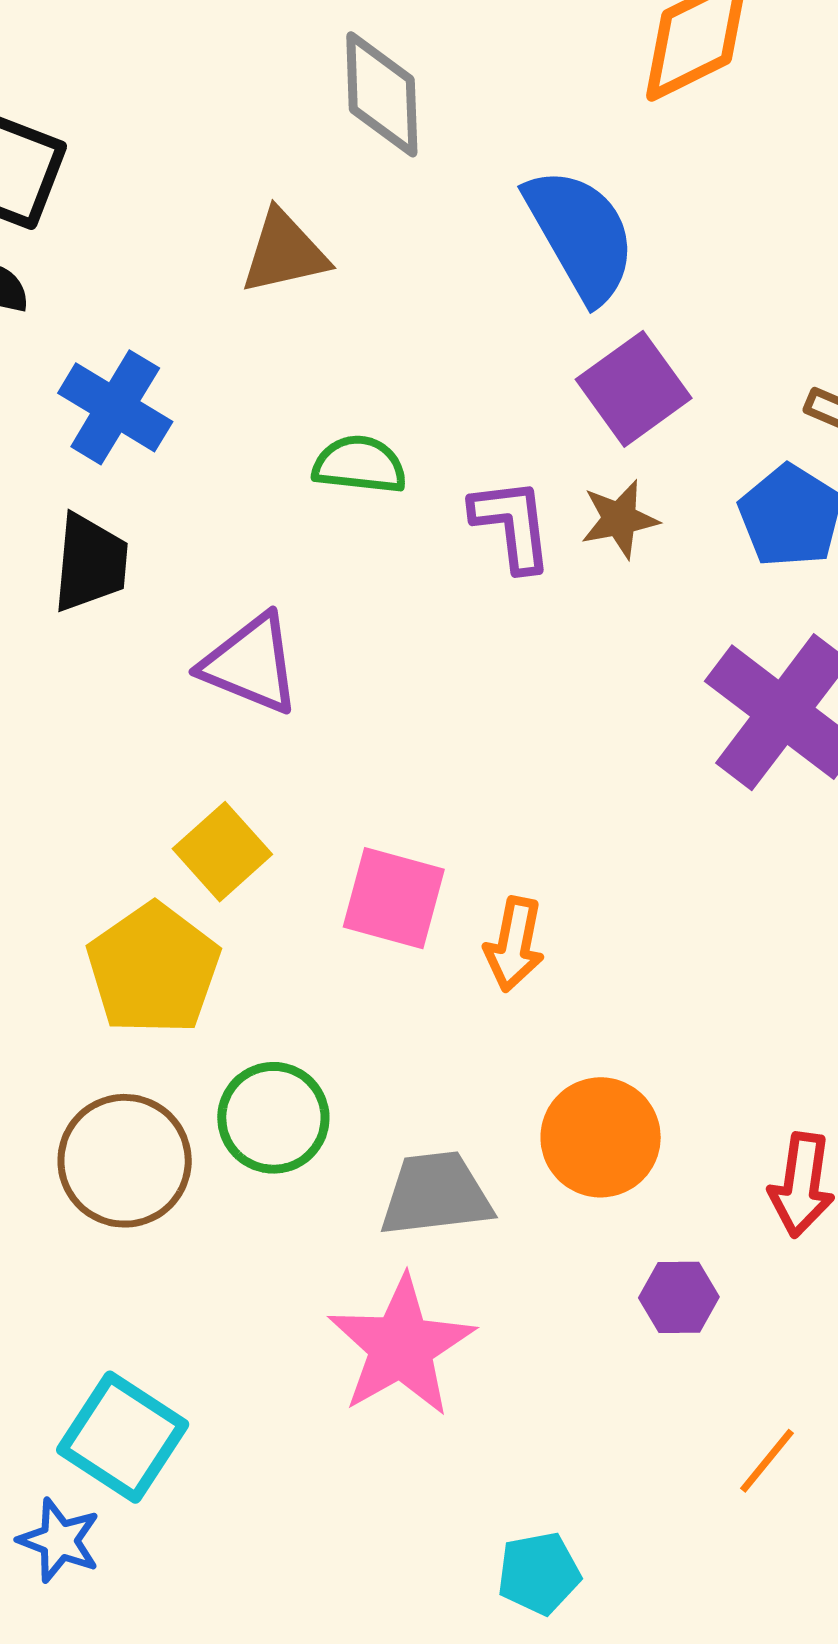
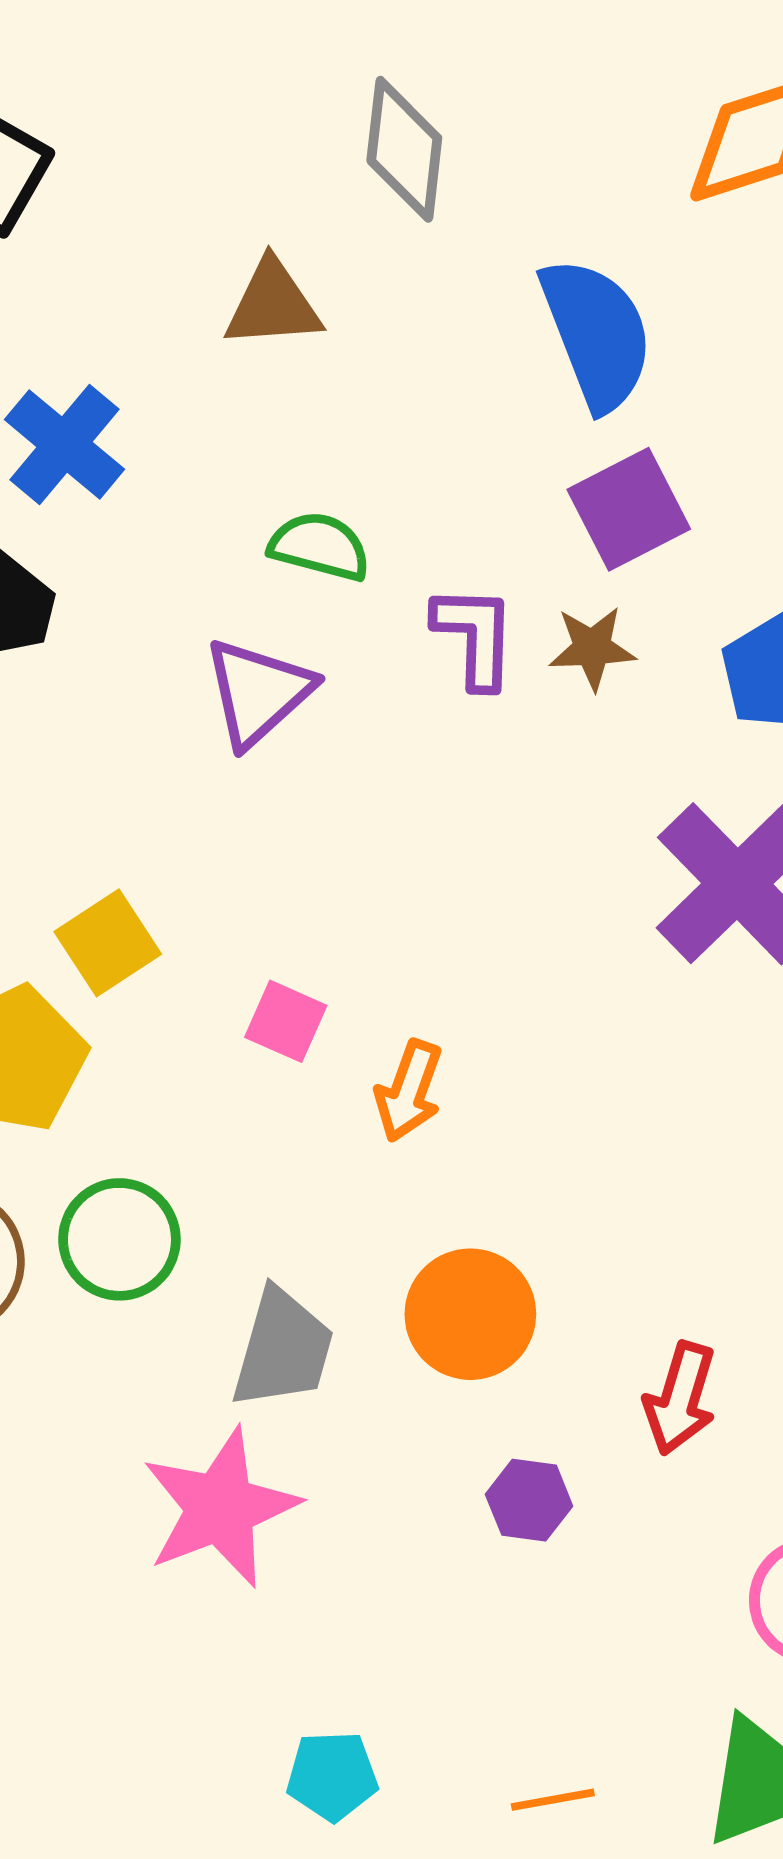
purple triangle: (251, 664) -> (258, 692), moved, turned 47
pink square: (394, 898) -> (286, 1021), size x0.7
gray trapezoid: (436, 1194) -> (283, 1349), turned 104
orange line: (767, 1461) -> (553, 1800), moved, turned 32

